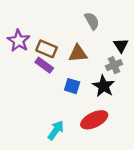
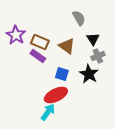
black triangle: (121, 45) -> (93, 39), moved
brown triangle: (78, 53) -> (67, 46), turned 42
red ellipse: (94, 120) -> (56, 95), moved

